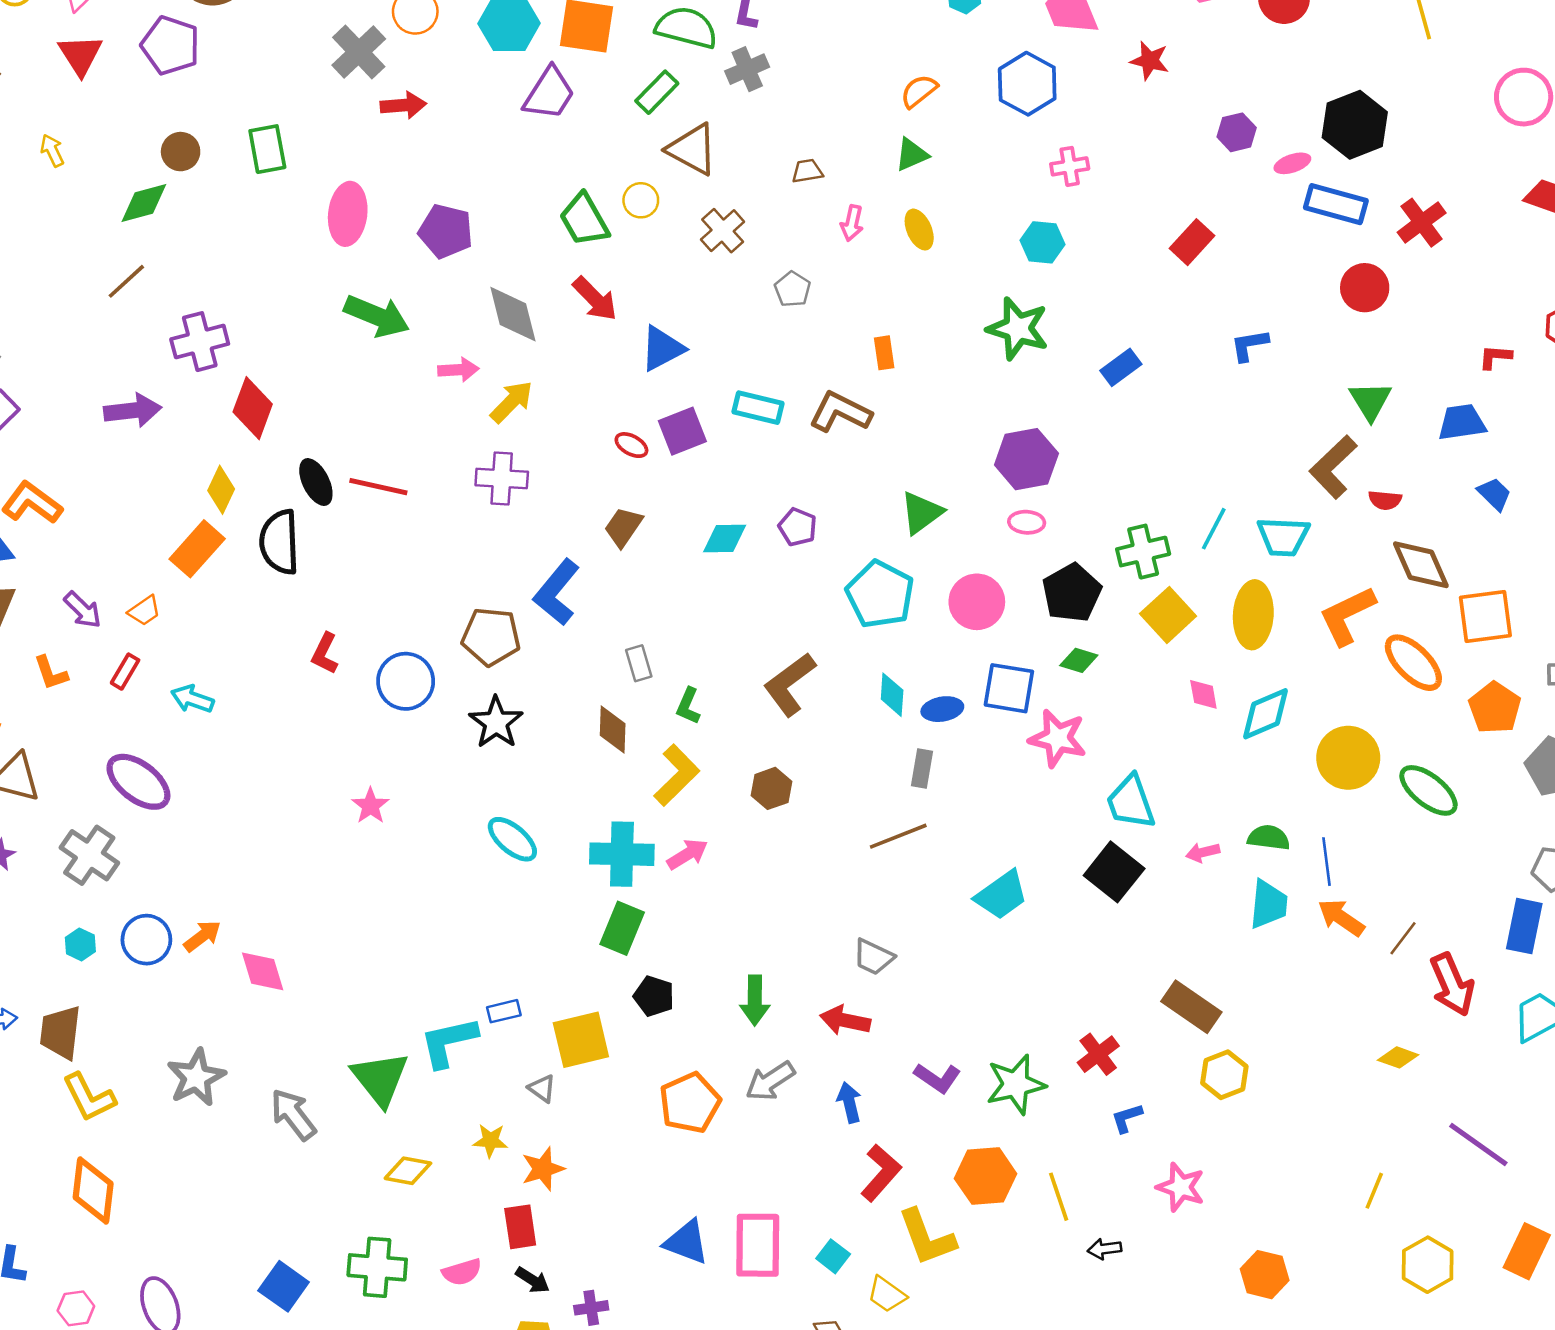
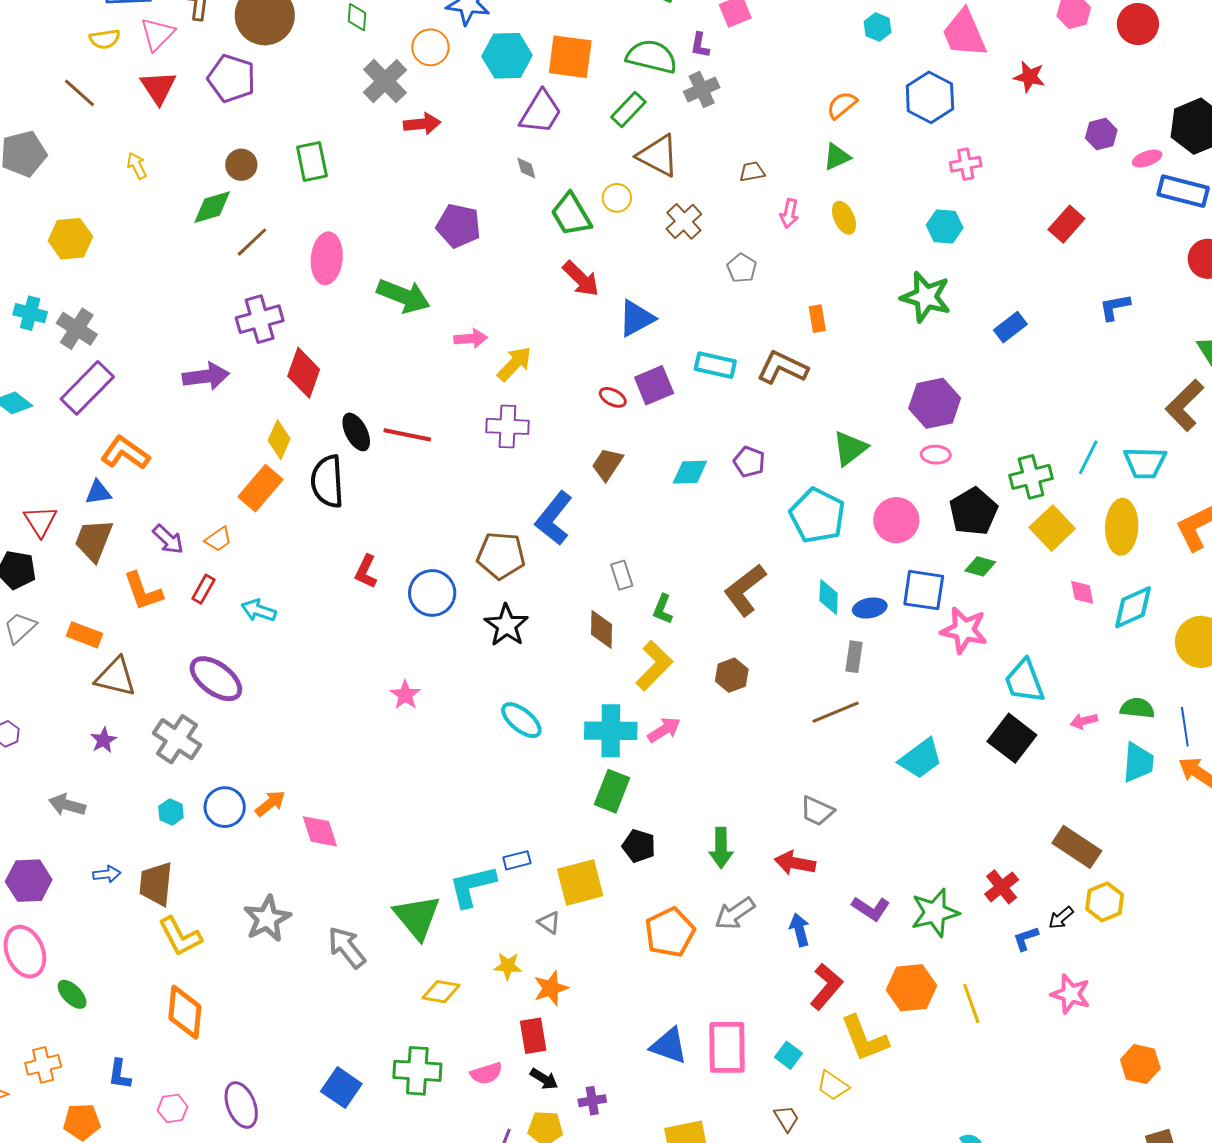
pink ellipse: (348, 214) -> (327, 258), moved
brown line: (126, 281) -> (252, 242), moved
gray diamond: (513, 314) -> (526, 168), moved, size x0.5
orange L-shape: (51, 673) -> (143, 591), size x1.4
black arrow: (1104, 1249) -> (1061, 918), moved, turned -32

